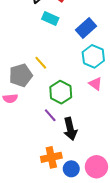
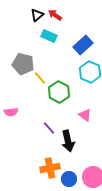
gray pentagon: (21, 75) -> (23, 64), moved, turned 30
pink triangle: (95, 84) -> (85, 115), moved
green hexagon: (61, 92) -> (59, 92), moved

